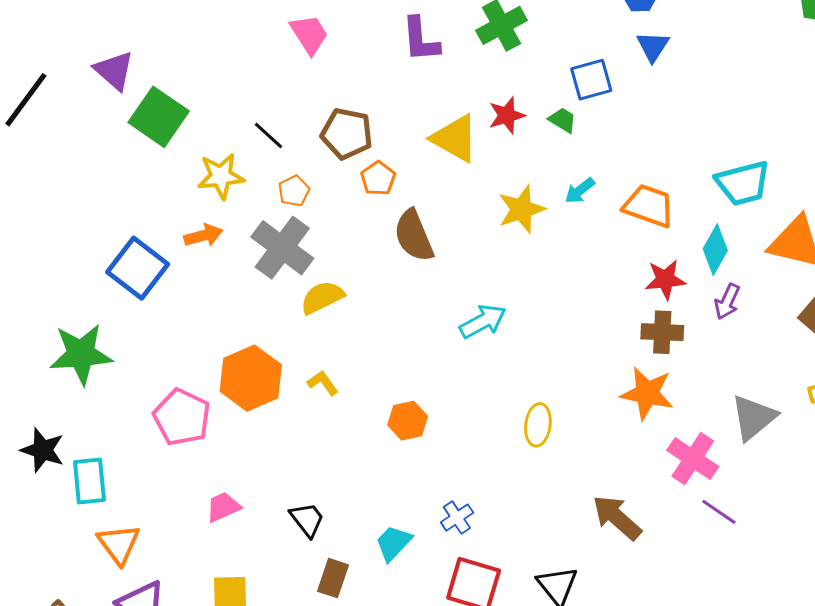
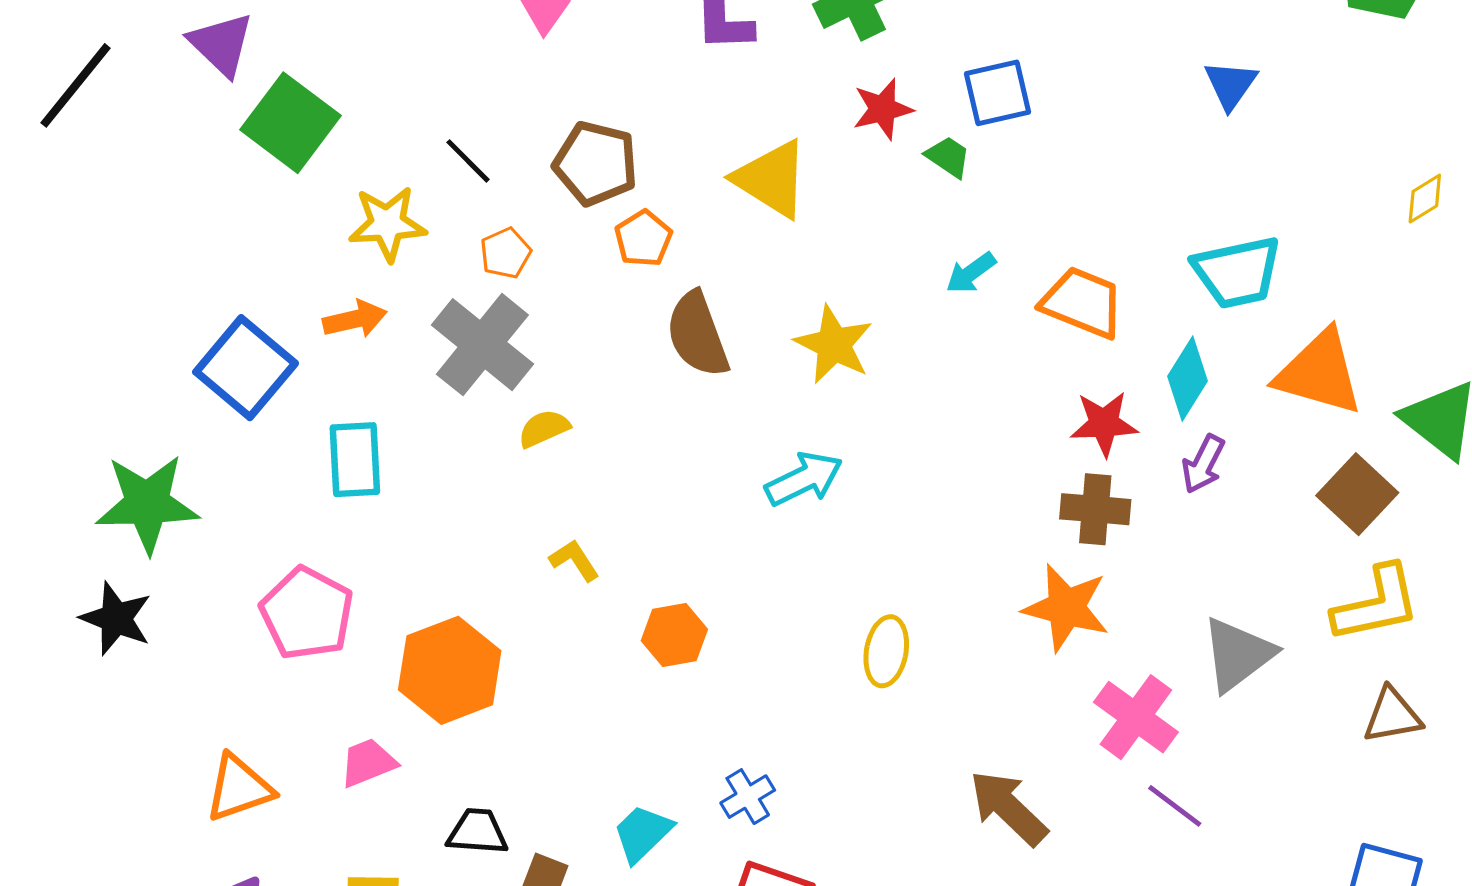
blue triangle: (653, 46) -> (1231, 85), moved
red star: (507, 115) -> (883, 109), moved
yellow star: (521, 209) -> (834, 344), moved, turned -30
yellow semicircle: (322, 297) -> (544, 428), size x0.7
orange hexagon: (251, 378) -> (450, 670), moved
yellow L-shape: (323, 383) -> (574, 560), moved
black star: (43, 450) -> (116, 619), moved
cyan rectangle: (89, 481) -> (355, 460), moved
black trapezoid: (307, 520) -> (477, 832), moved, turned -51
orange triangle: (119, 544) -> (239, 788), moved, turned 45

